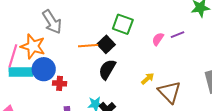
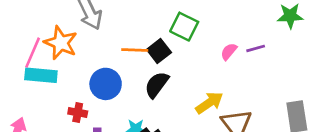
blue circle: (44, 69) -> (106, 84), moved
yellow arrow: (148, 79) -> (209, 103), size x1.5
red cross: (60, 83) -> (78, 112), moved

